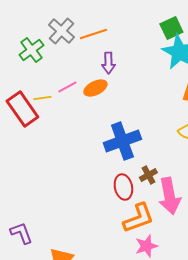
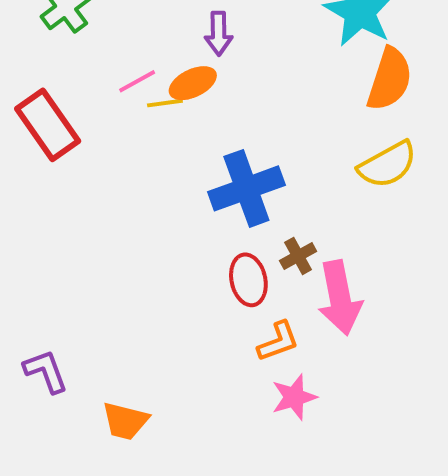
yellow line: (42, 98) -> (165, 103), moved
orange L-shape: (138, 218) -> (278, 341), size x0.7

